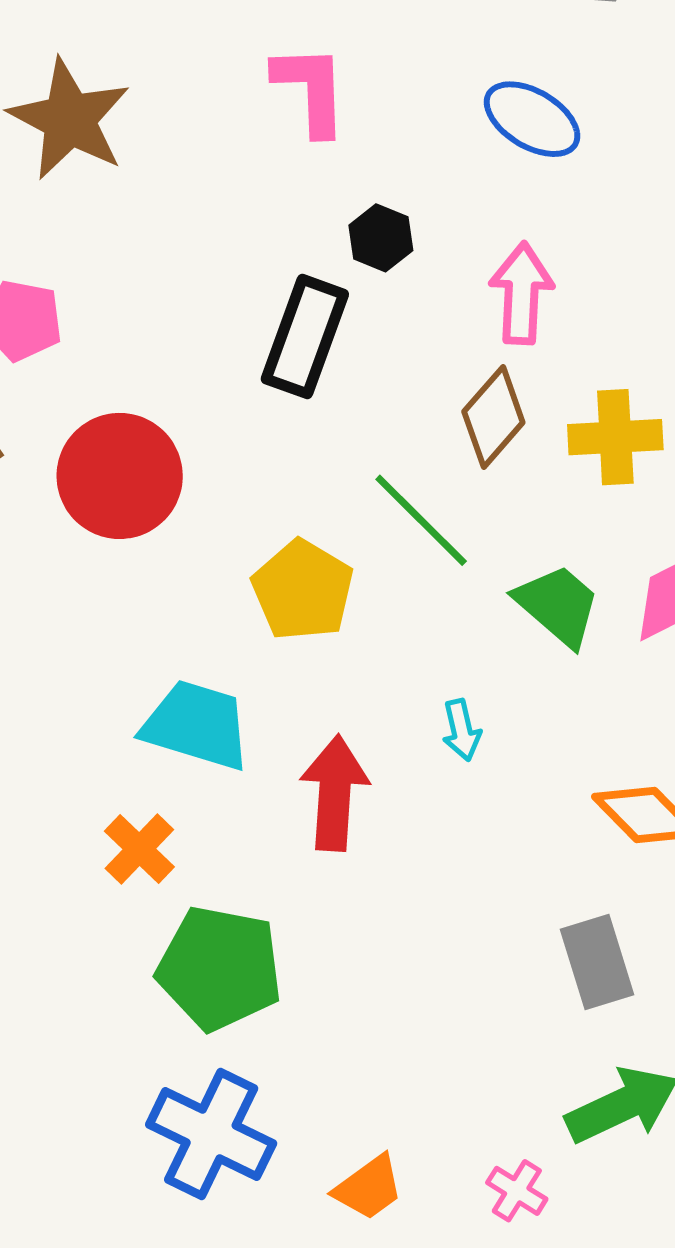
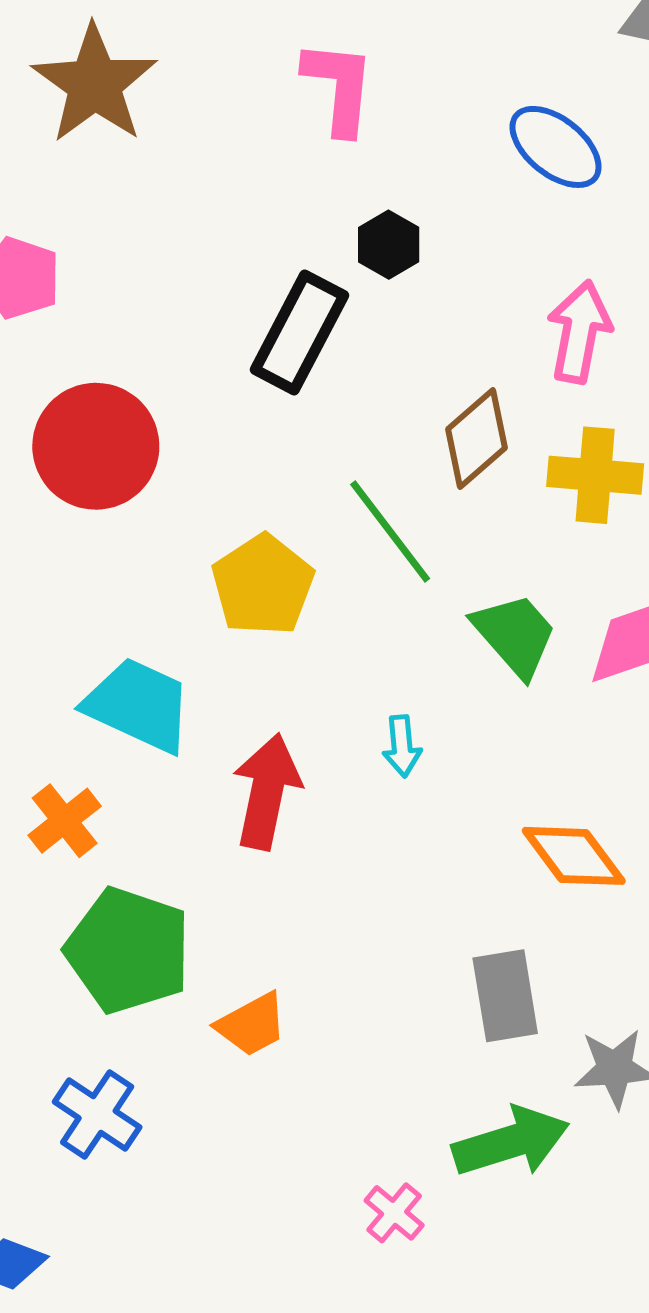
pink arrow: (521, 293) -> (579, 332), moved
blue cross: (211, 1134) -> (97, 1115), size x0.7
orange trapezoid: (369, 1188) -> (252, 1024), moved

